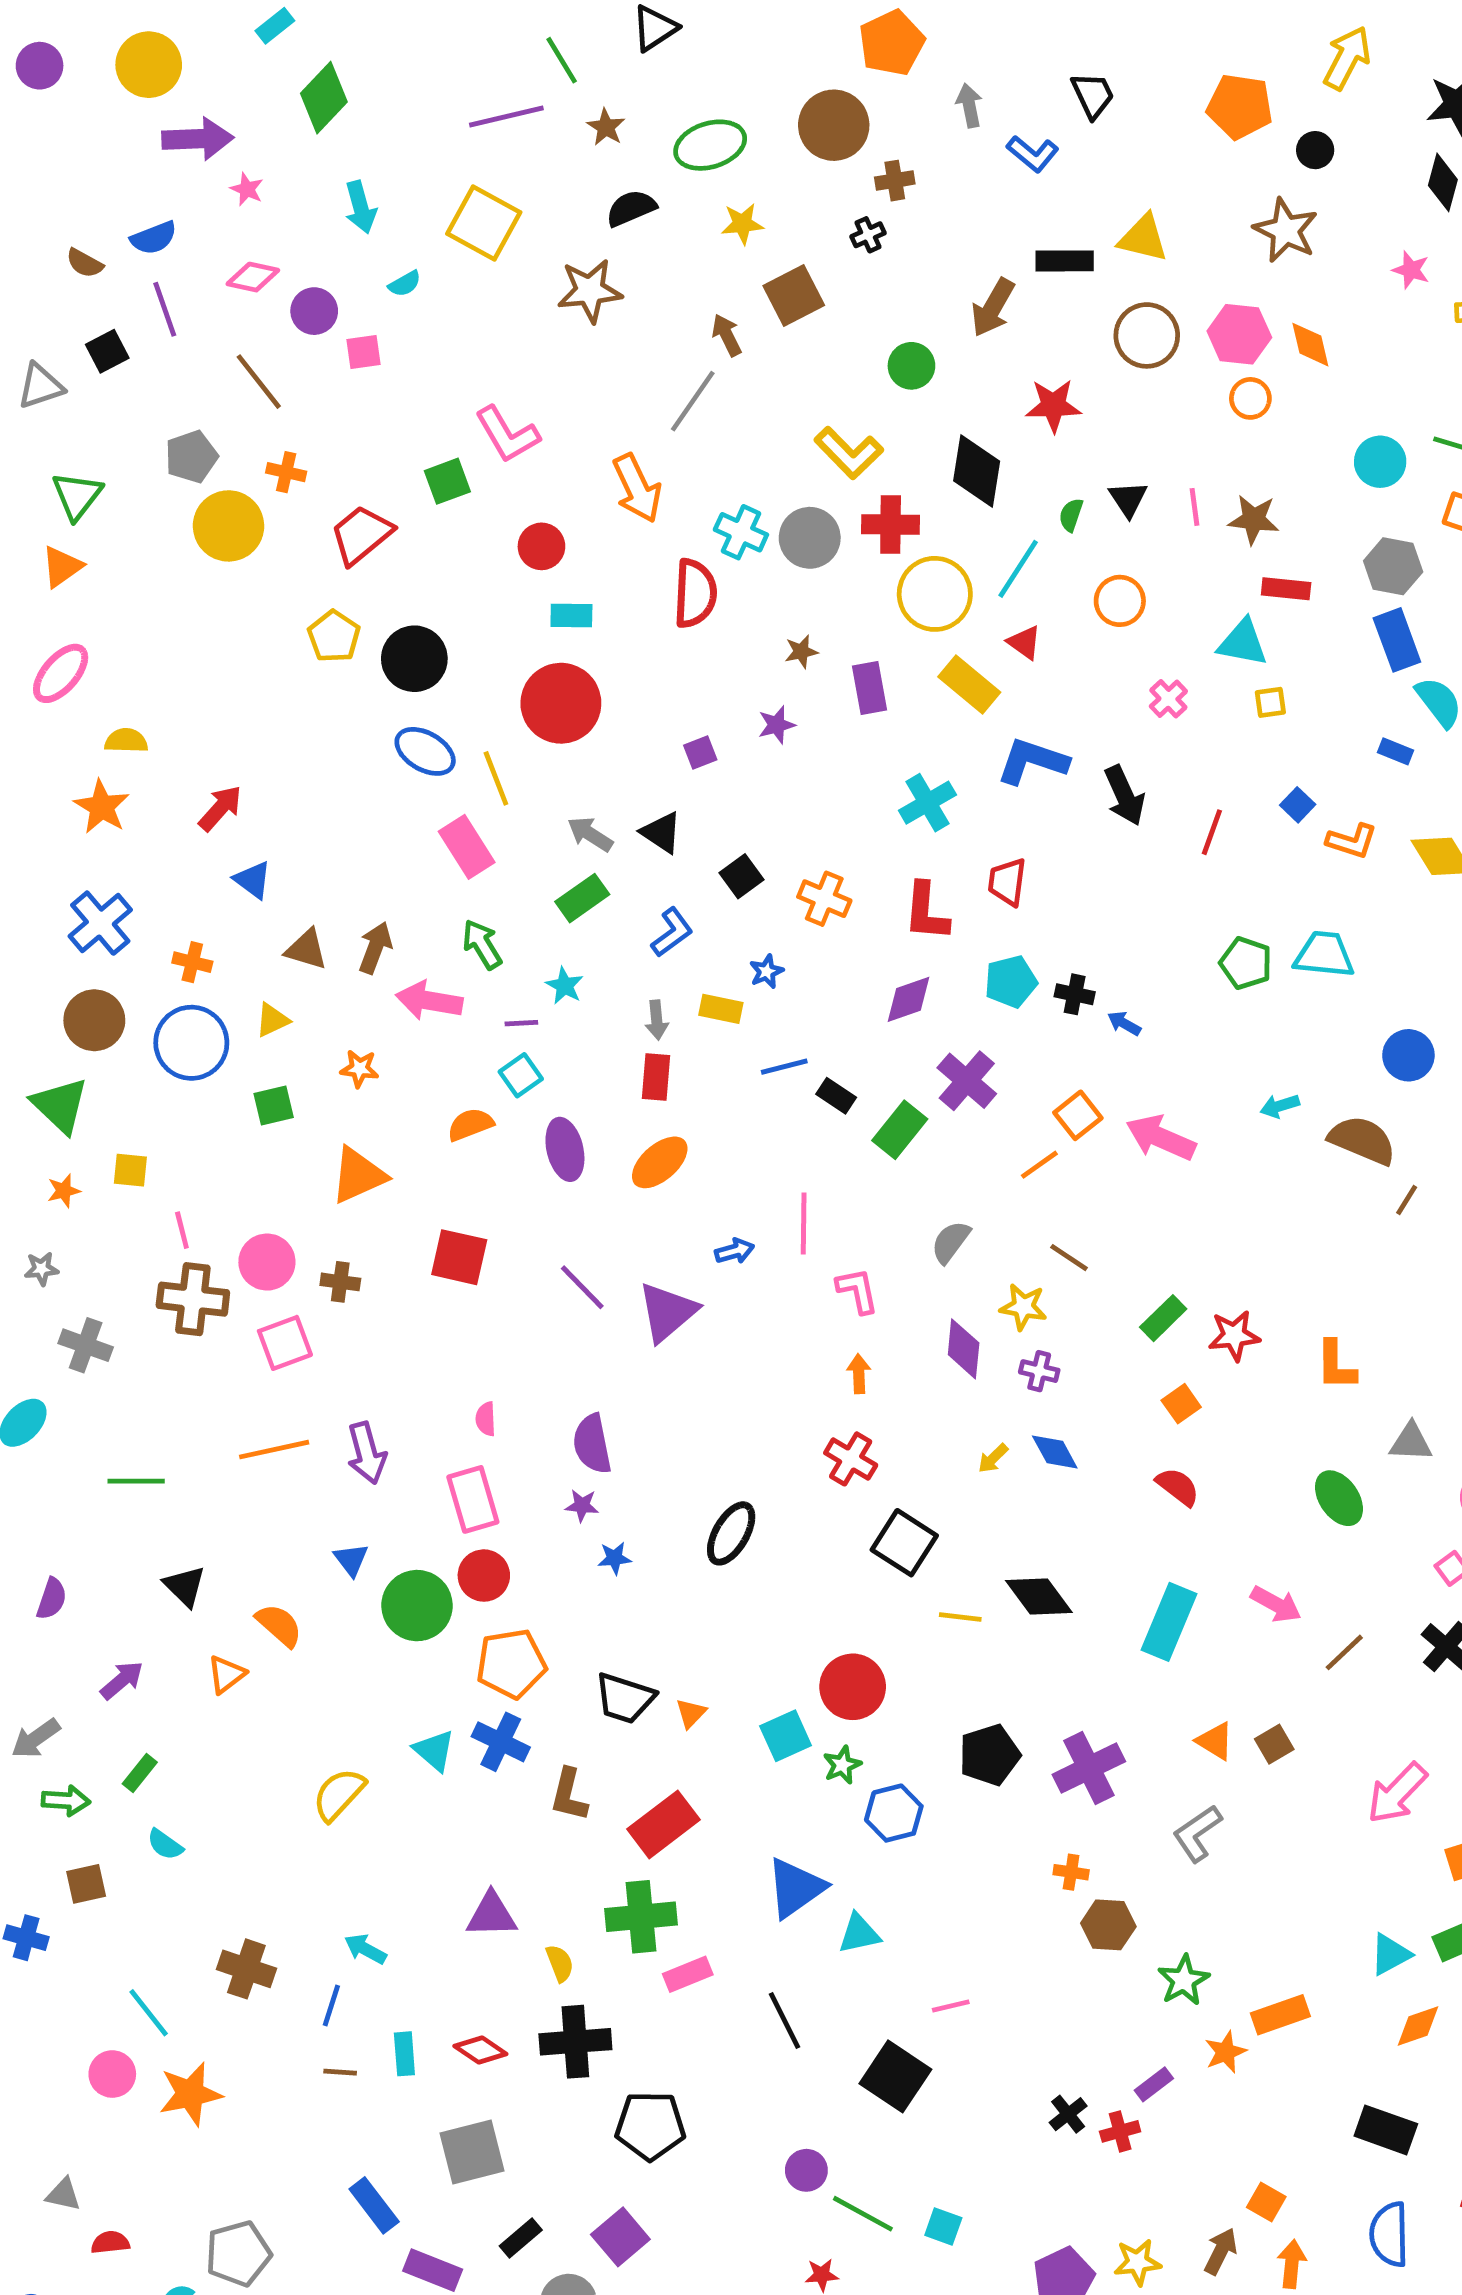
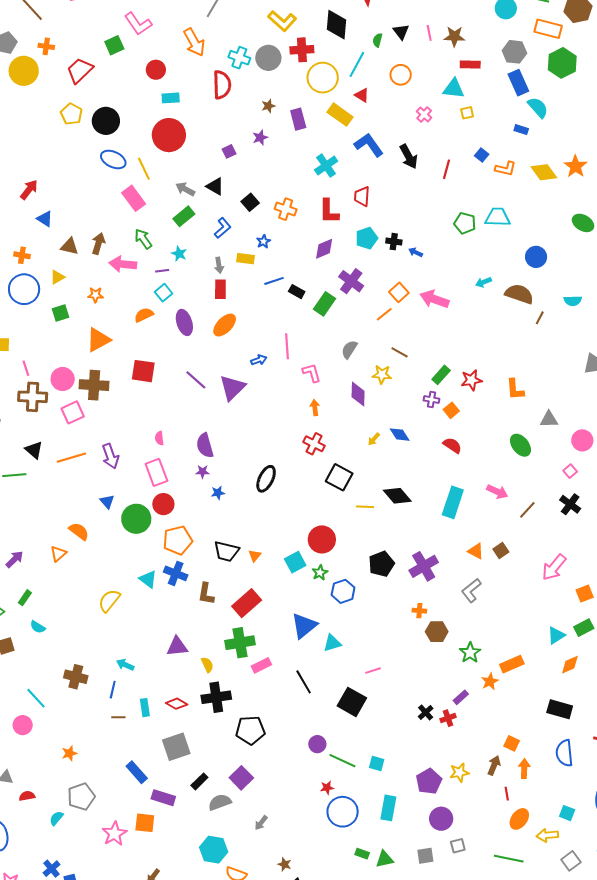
blue L-shape: (1032, 761) -> (369, 145), turned 40
brown cross: (340, 1282) -> (94, 385), size x1.8
purple cross: (1039, 1371) -> (432, 400), moved
black triangle: (185, 1586) -> (34, 450), moved
orange star: (190, 2094) -> (69, 753), moved, size x0.6

